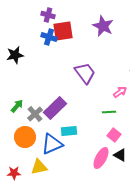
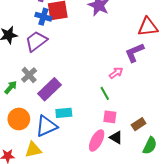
purple trapezoid: (85, 73) -> (36, 41), moved, turned -90
green line: (109, 112) -> (105, 93), turned 64
gray cross: (35, 114) -> (29, 75), moved
pink square: (114, 135) -> (110, 117), turned -32

